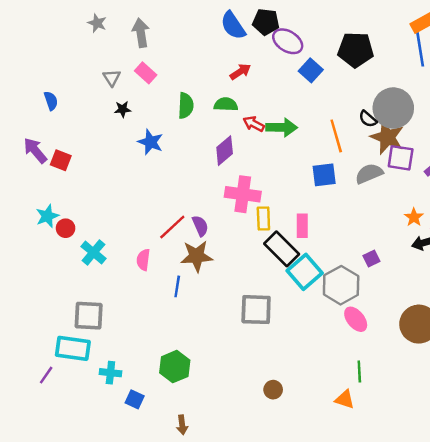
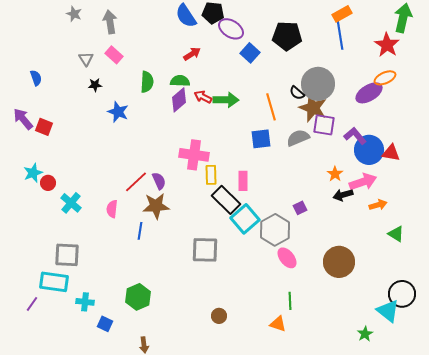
purple diamond: (225, 151) -> (179, 100), moved

